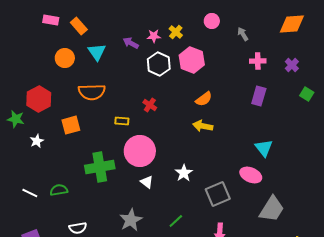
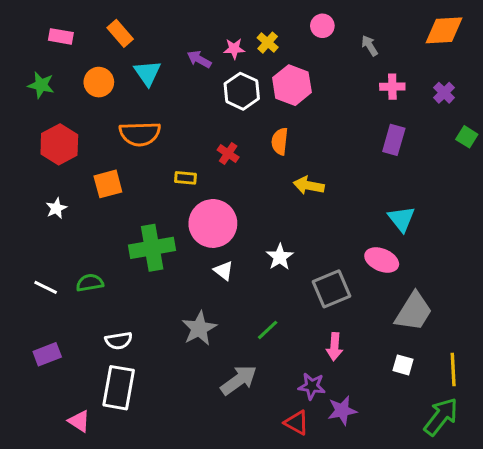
pink rectangle: (51, 20) -> (61, 36), moved
orange semicircle: (204, 99) -> (280, 141), moved, turned 132
green star: (16, 119) -> (41, 85), moved

